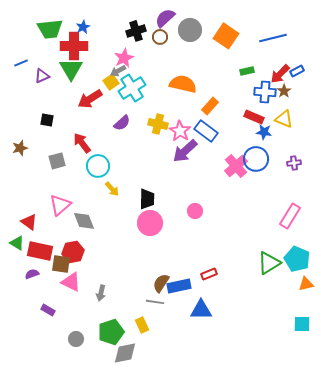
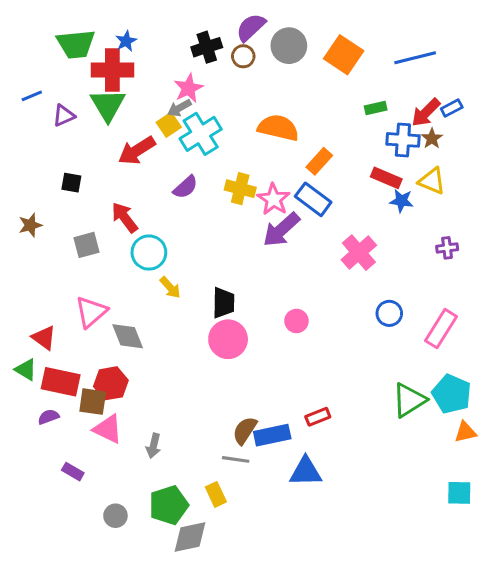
blue circle: (256, 159) -> (389, 313), moved, size x0.7

